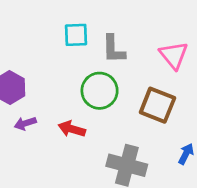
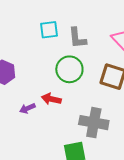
purple arrow: (25, 123) -> (27, 108), moved

